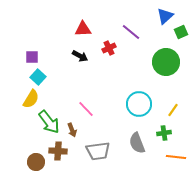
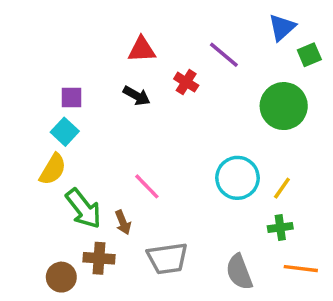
red cross: (109, 48) -> (186, 82), turned -32
purple square: (32, 57) -> (72, 97), moved
yellow line: (173, 110) -> (282, 188), moved
gray semicircle: (137, 143) -> (239, 272), moved

